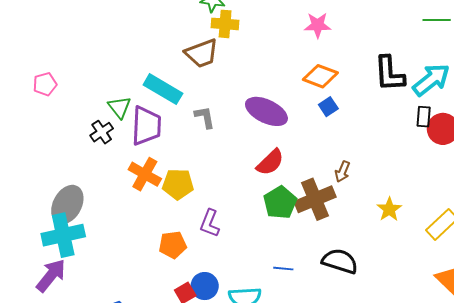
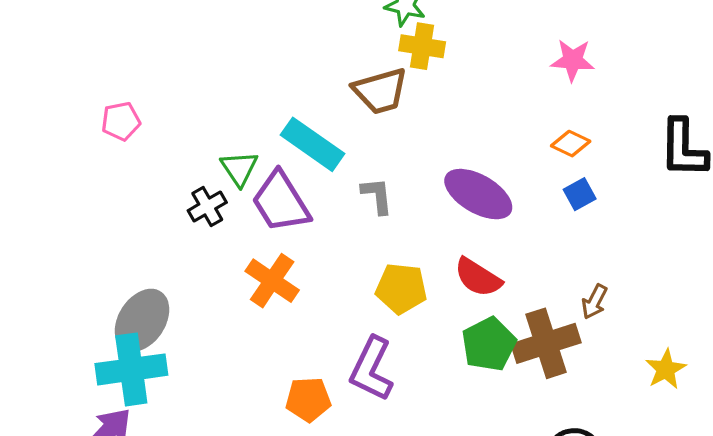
orange diamond: (320, 76) -> (571, 144), size x0.7
purple trapezoid: (146, 126) -> (281, 202), turned 141
red semicircle: (270, 162) -> (478, 277), turned 72
yellow pentagon: (178, 184) -> (401, 288), moved
purple L-shape: (210, 223) -> (372, 369), size x1.4

